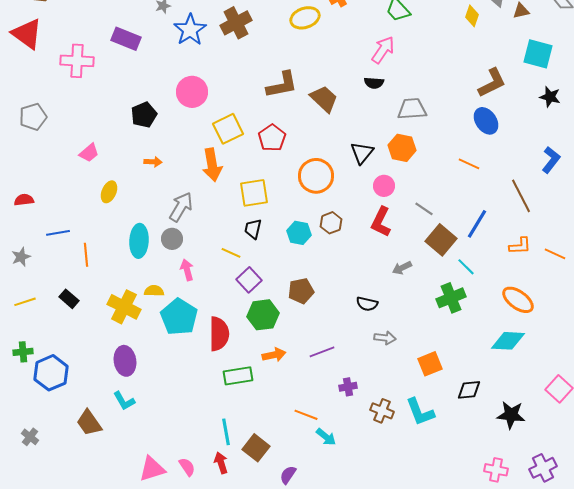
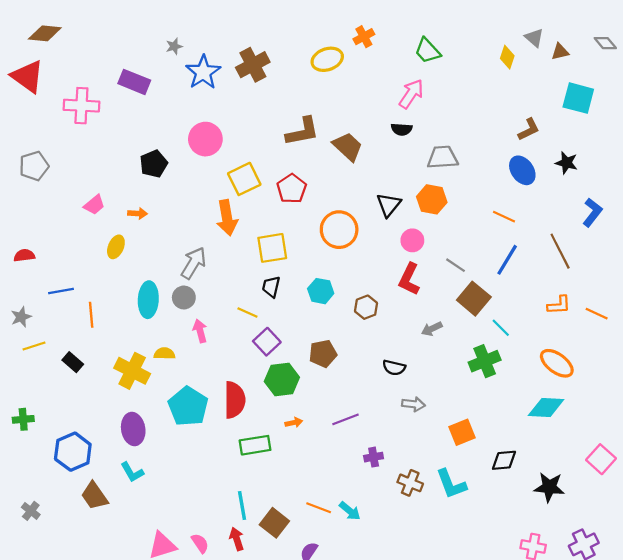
brown L-shape: (492, 83) -> (529, 129), size x0.7
black star: (550, 97) -> (566, 163), moved
orange arrow: (153, 162) -> (137, 213), moved
brown hexagon: (331, 223) -> (366, 307), moved
blue line: (477, 224) -> (507, 260), moved
yellow line: (25, 302) -> (34, 346), moved
cyan pentagon: (179, 317) -> (188, 406), moved
orange arrow: (274, 355) -> (294, 423), size x0.7
blue hexagon: (51, 373) -> (73, 452), moved
orange line: (306, 415) -> (319, 508), moved

